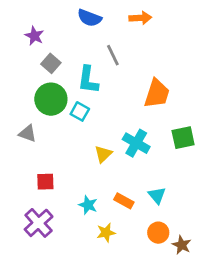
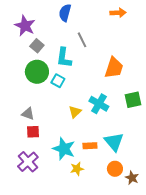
blue semicircle: (89, 18) -> (65, 13), turned 84
orange arrow: (140, 18) -> (118, 13), moved
purple star: (34, 36) -> (25, 26), size x1.5
gray triangle: (28, 133) -> (28, 114), moved
cyan triangle: (157, 195) -> (114, 142), size x1.5
orange rectangle: (124, 201) -> (90, 146), turned -32
cyan star: (88, 205) -> (64, 149), size x1.6

